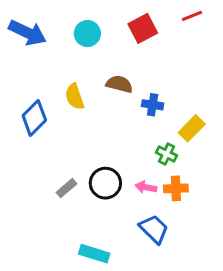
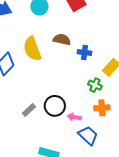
yellow semicircle: (75, 97) -> (32, 49), size x1.4
pink arrow: (146, 187) -> (74, 117), moved

